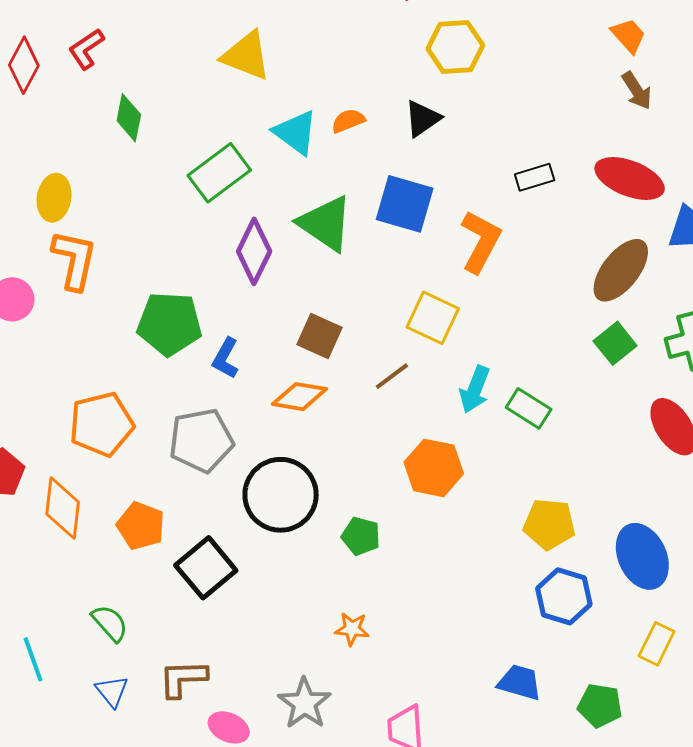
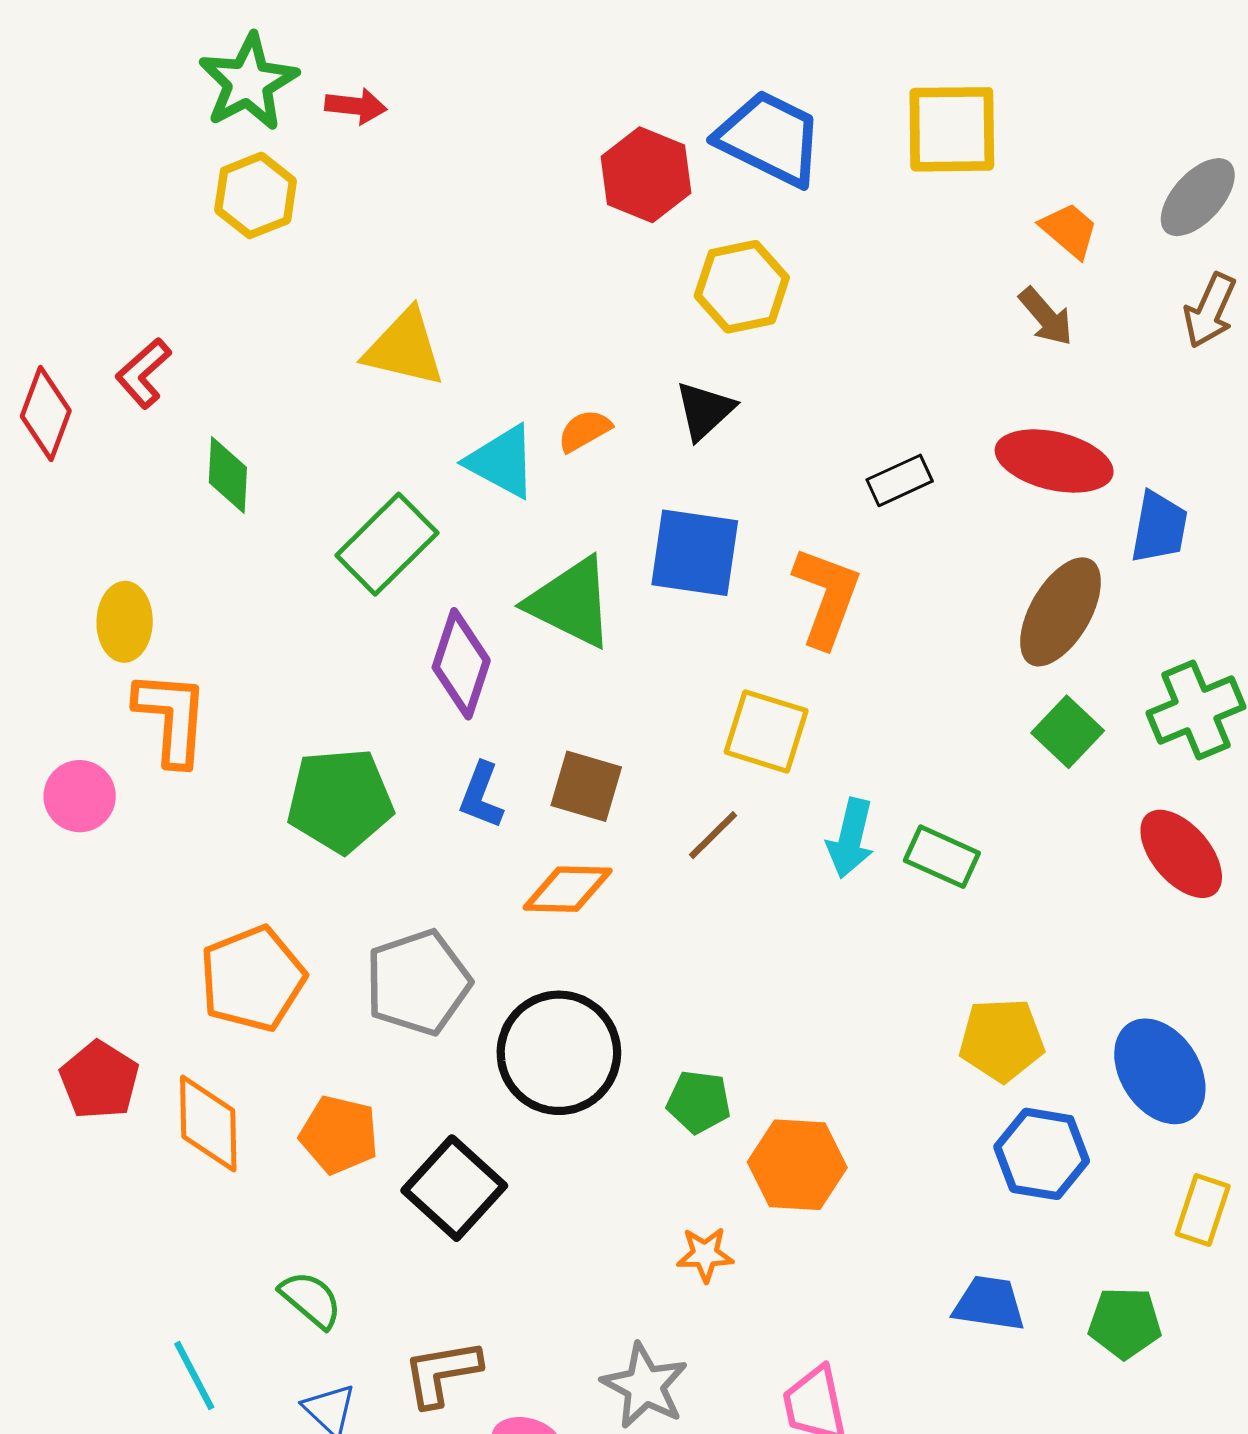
orange trapezoid: (628, 35) -> (1069, 230), moved
blue L-shape: (226, 358) -> (481, 795), moved
orange hexagon: (434, 468) -> (797, 1165), moved

